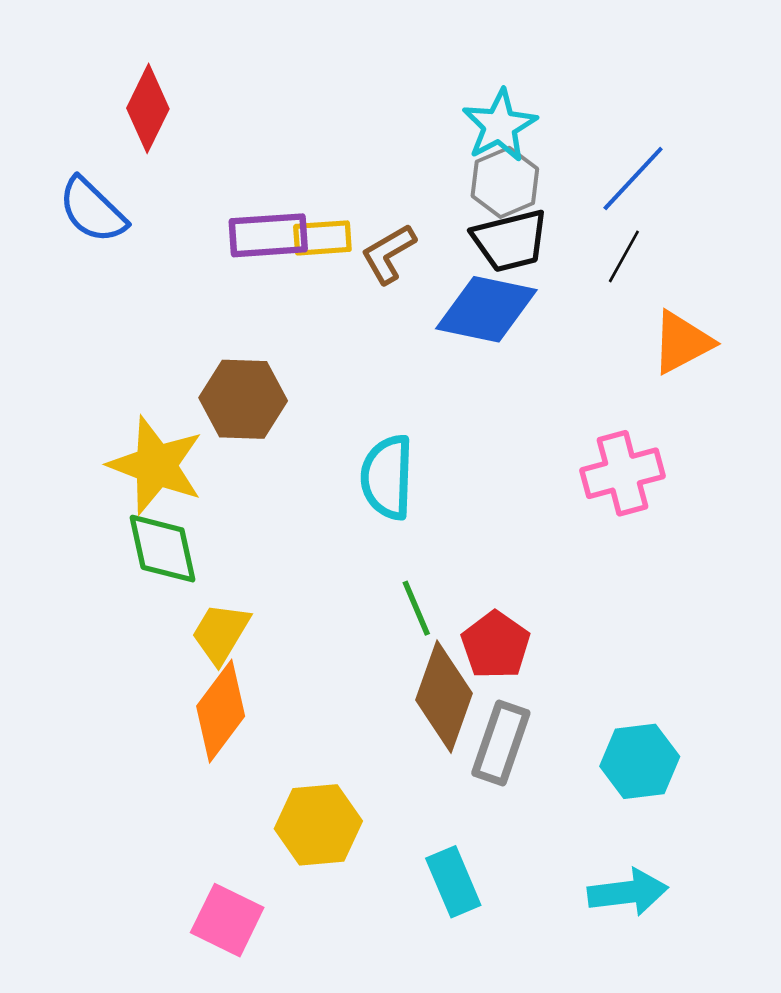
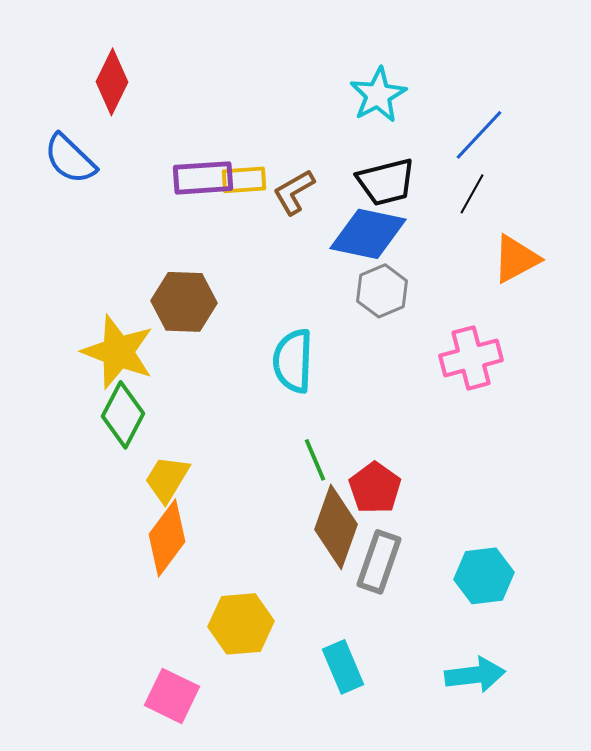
gray hexagon: (505, 182) -> (382, 291), moved
green diamond: (162, 549) -> (123, 415), turned 40

